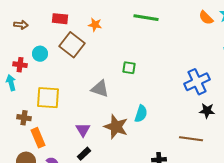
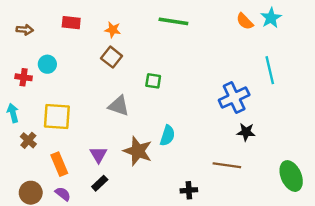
brown square: (72, 45) -> (112, 57), moved, size x0.7
cyan arrow: (11, 83) -> (13, 113), moved
brown cross: (24, 118) -> (28, 140), turned 32
orange rectangle: (38, 138) -> (59, 164), moved

